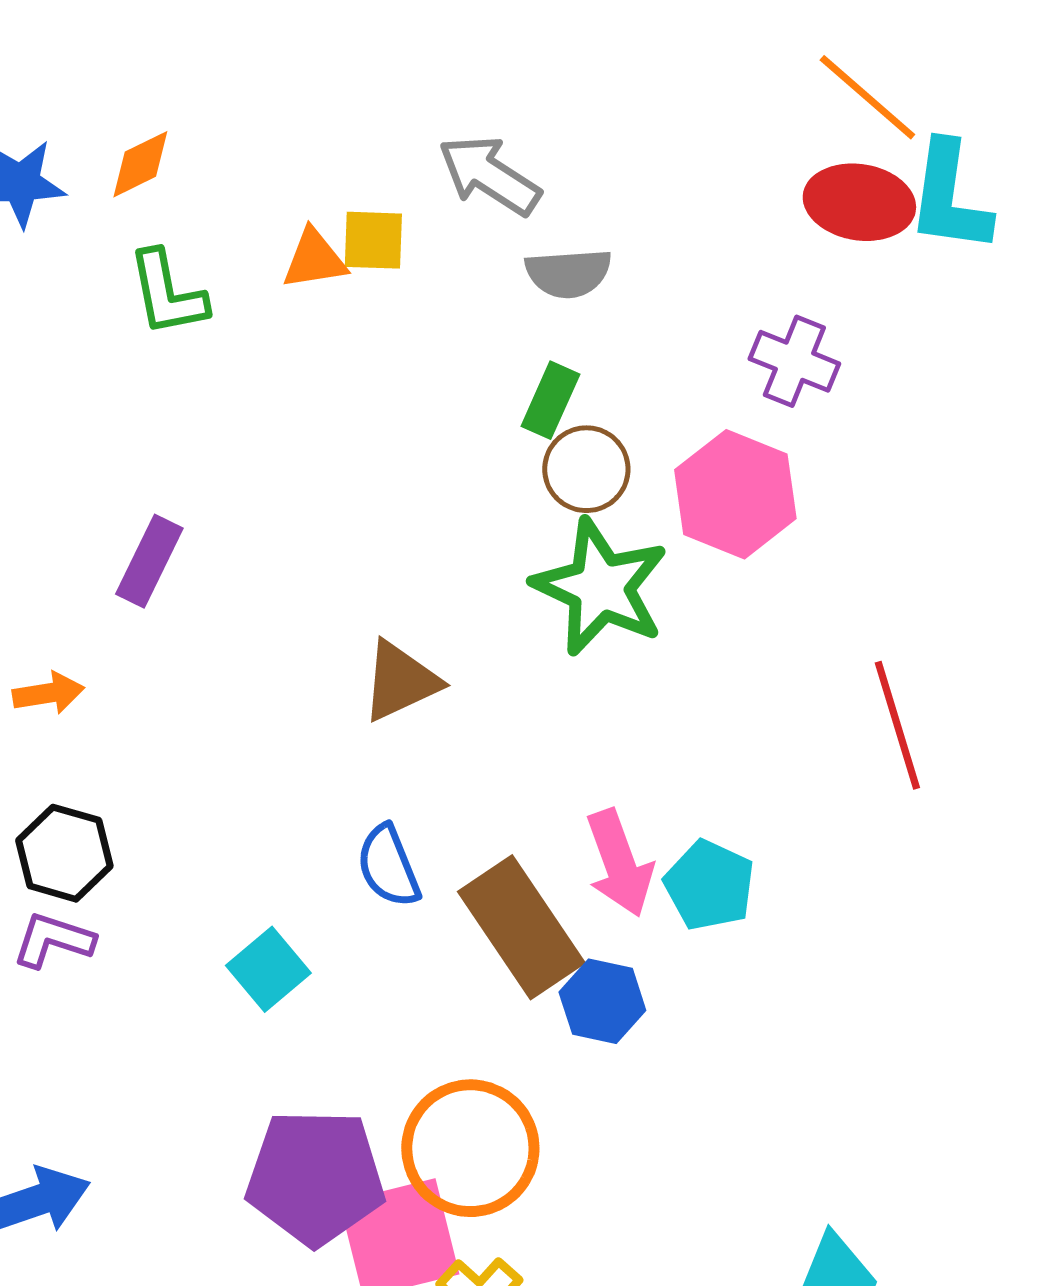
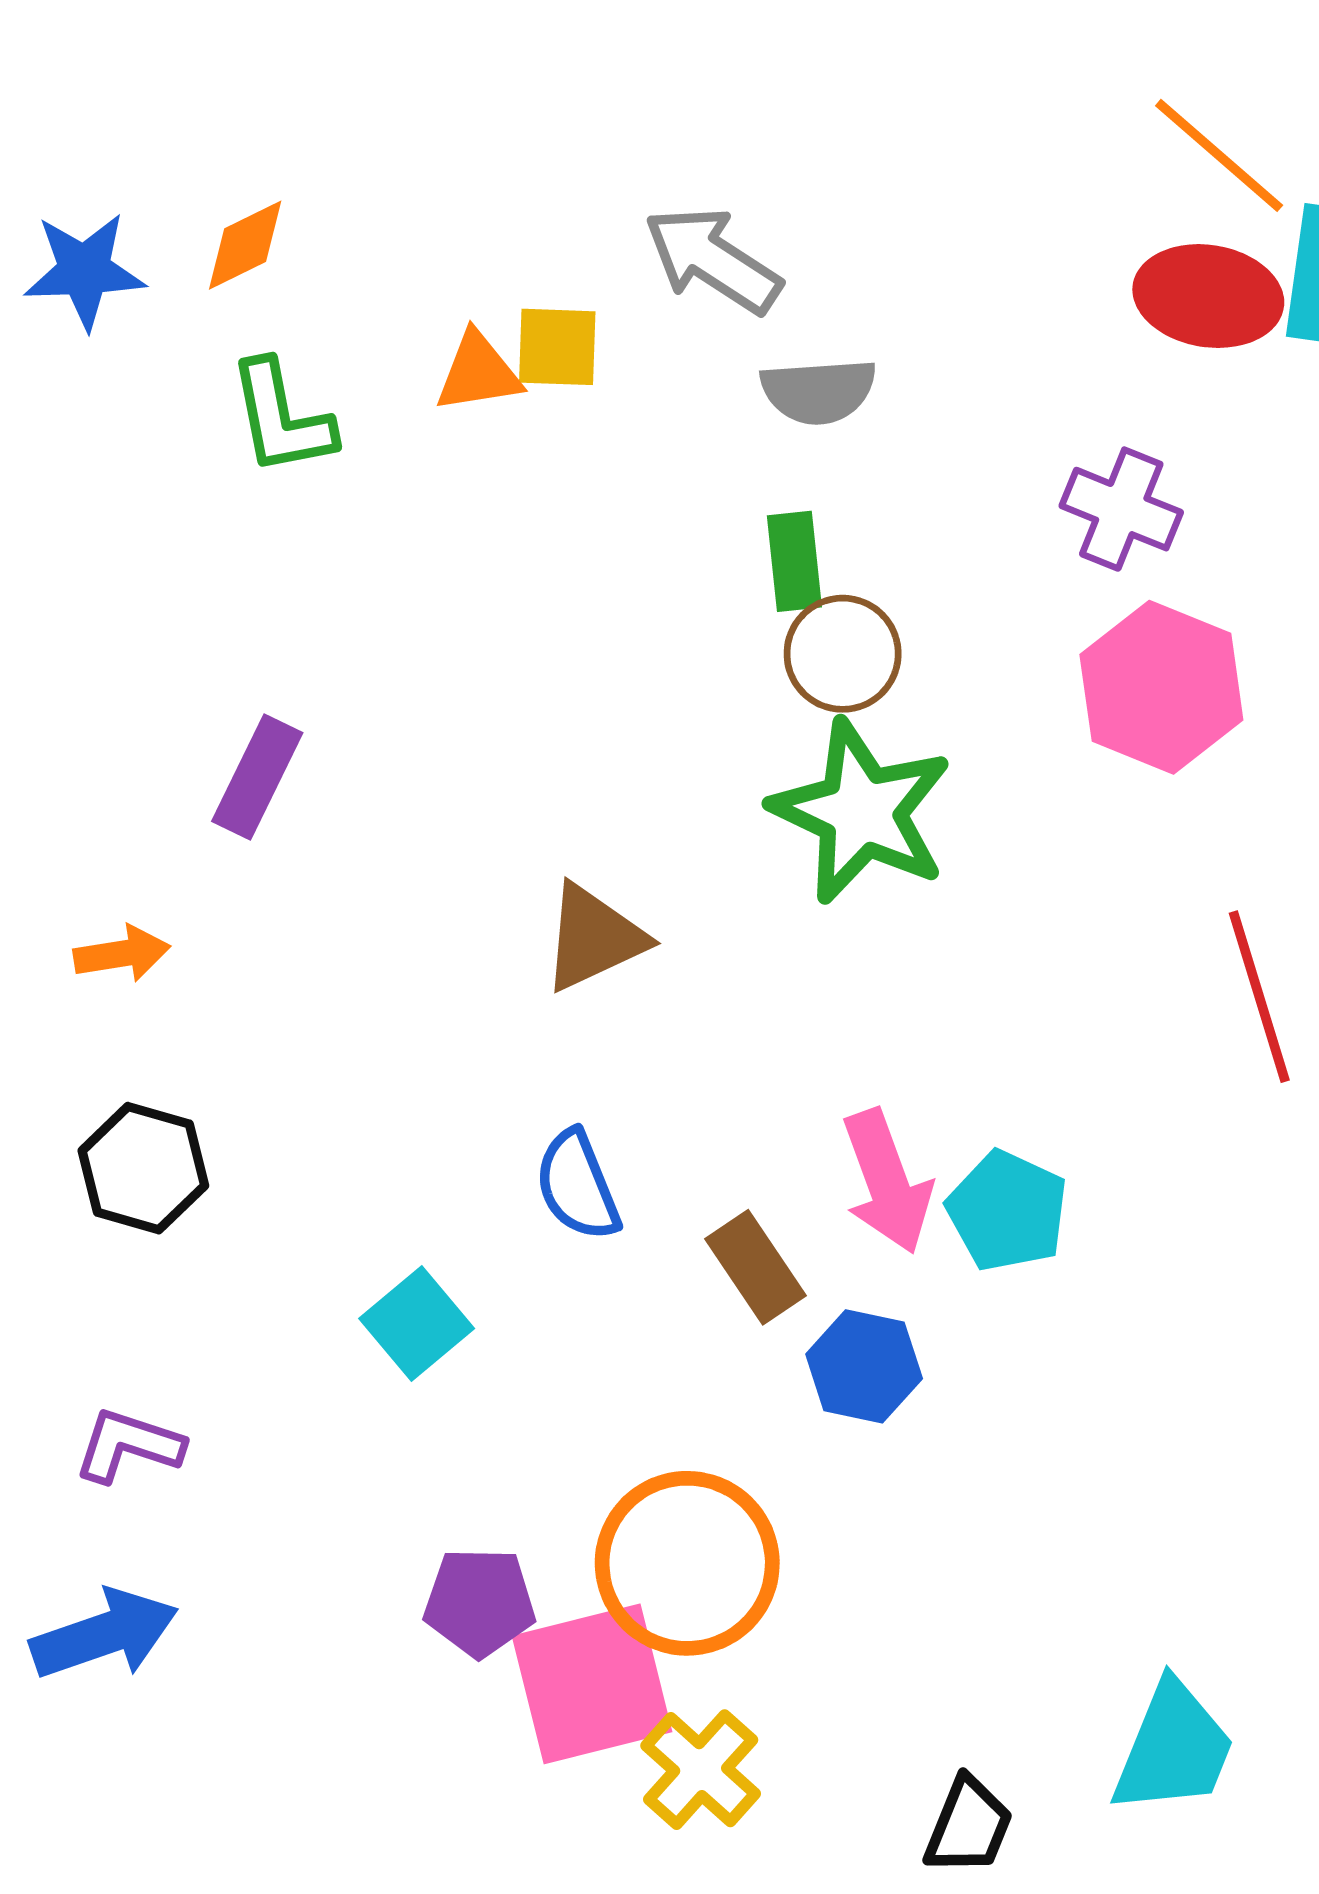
green rectangle: (550, 400) -> (794, 561), turned -30
pink hexagon: (735, 494) -> (1161, 687), moved
brown rectangle: (521, 927) -> (756, 1267), size x0.6
purple L-shape: (53, 940) -> (129, 1445), moved
purple pentagon: (315, 1177) -> (480, 1602), size x0.6

